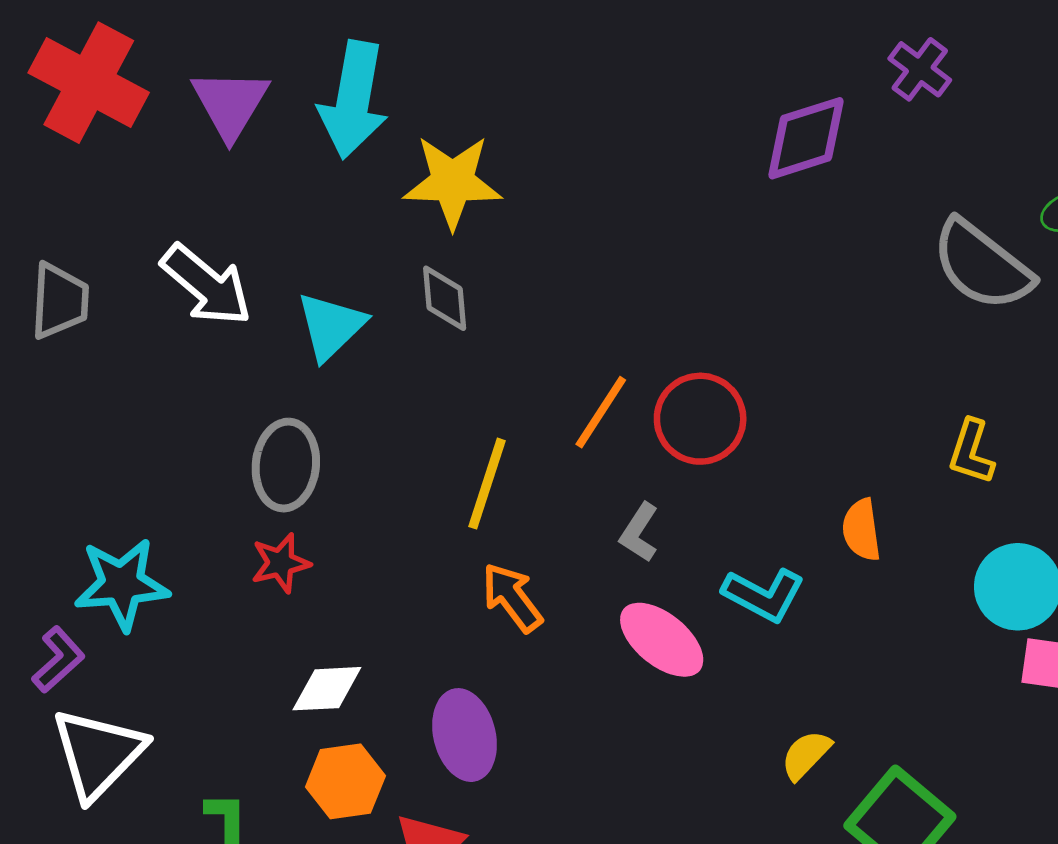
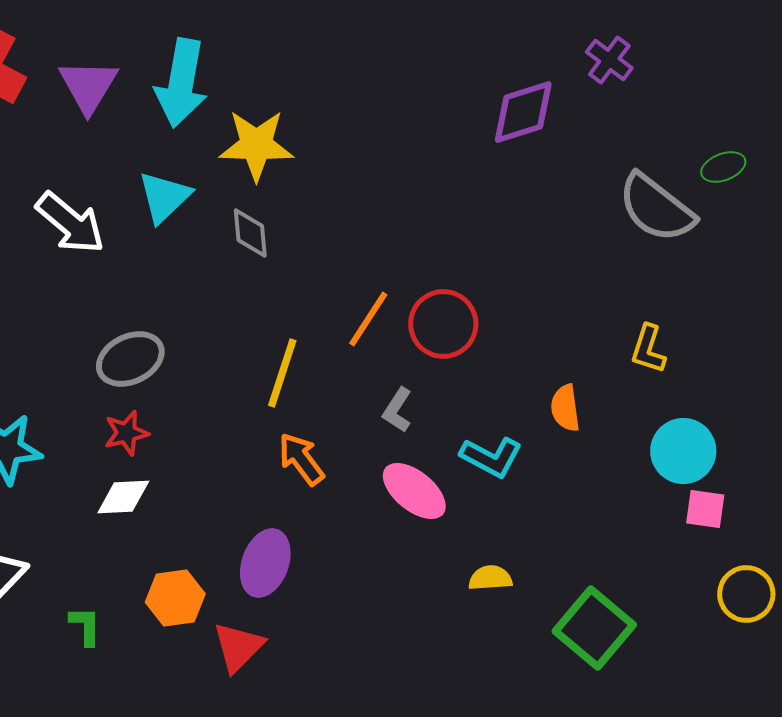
cyan triangle: (331, 326) -> (164, 197), moved
gray ellipse: (286, 465) -> (130, 359), turned 58
white diamond: (327, 689) -> (123, 497), moved
purple ellipse: (465, 735) -> (265, 563), turned 34
yellow semicircle: (806, 755) -> (490, 578), moved, turned 42

